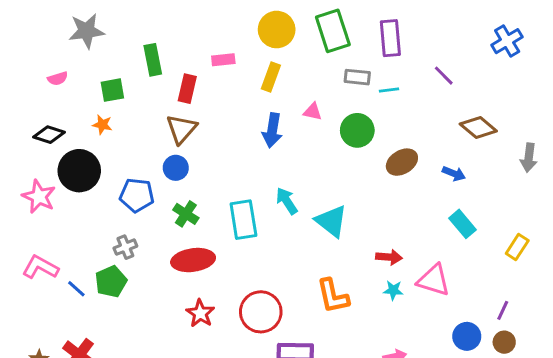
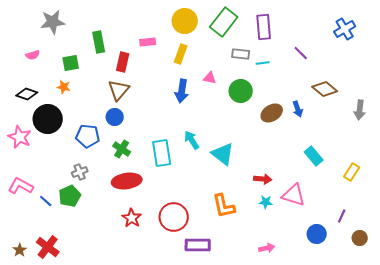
green rectangle: (333, 31) -> (224, 22), turned 56
blue arrow: (454, 174) -> (298, 109), moved, turned 49
brown circle: (504, 342) -> (360, 238), moved

